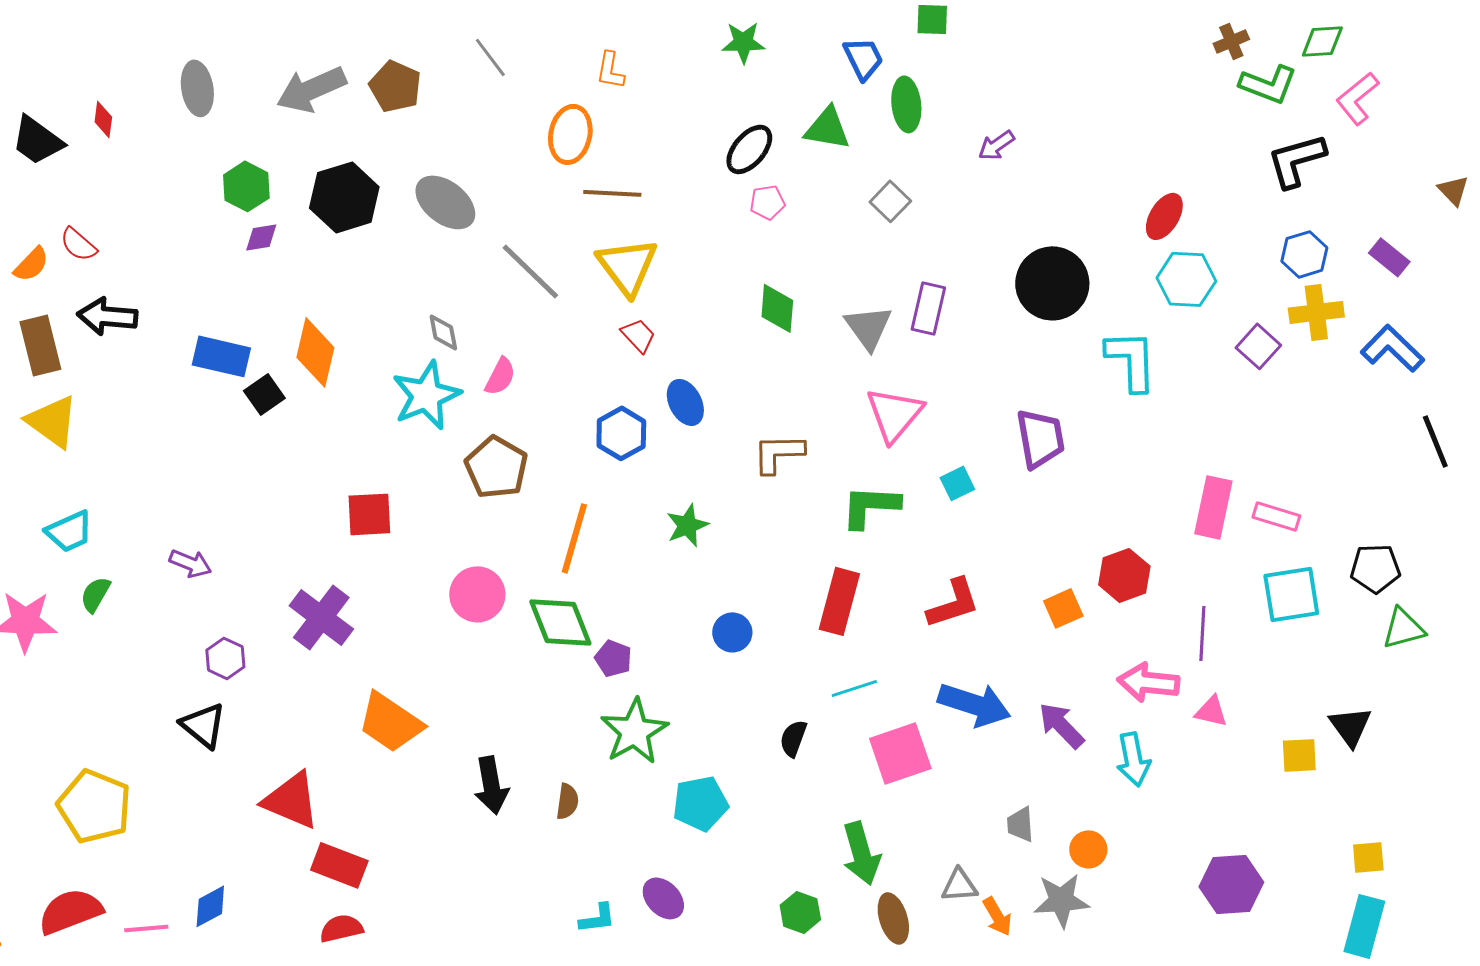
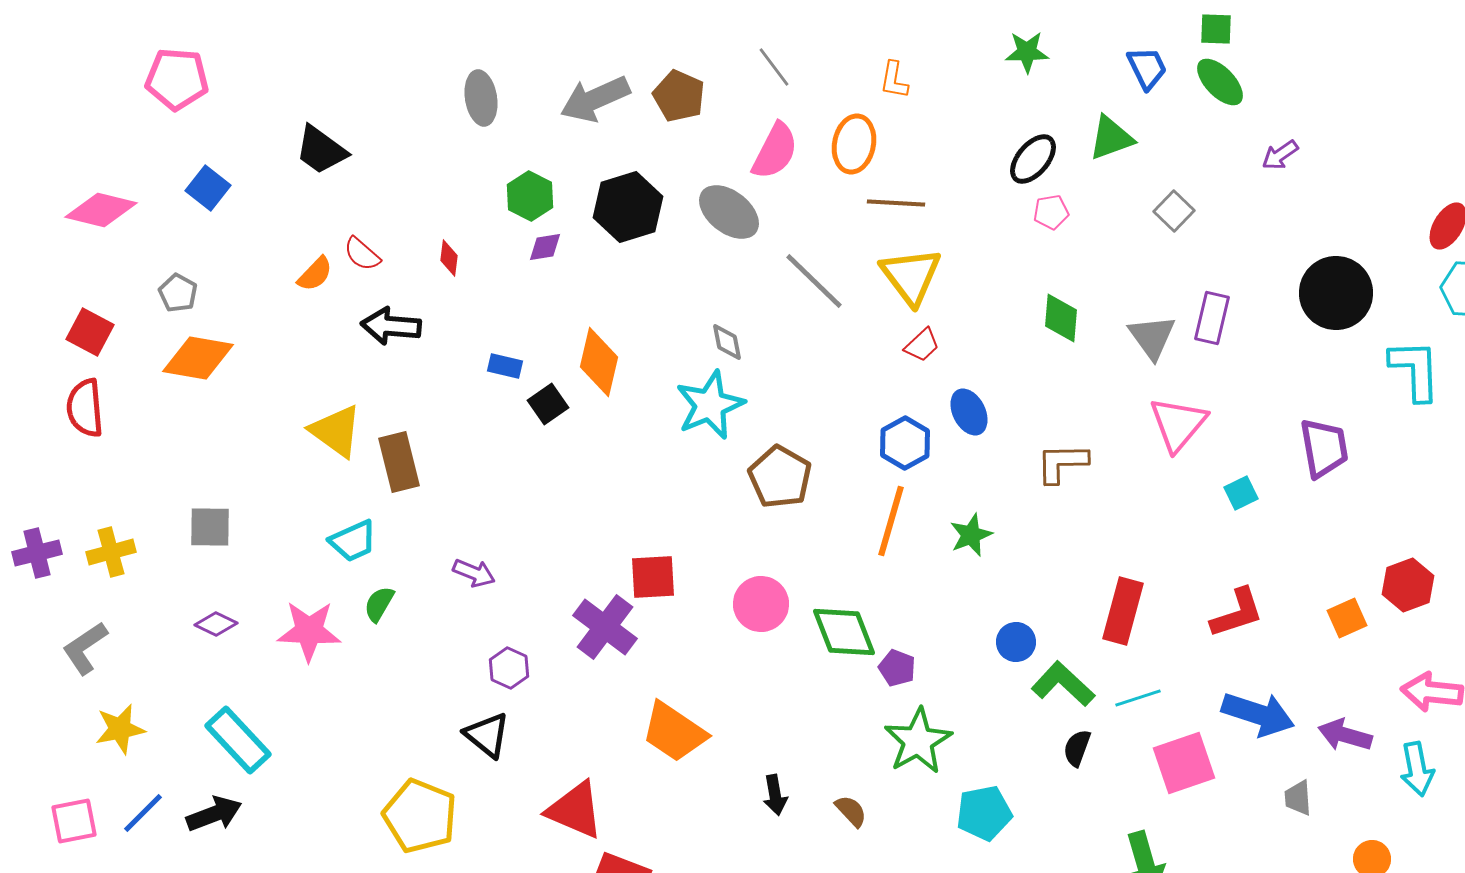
green ellipse: (906, 104) -> (1220, 82), moved, turned -38
red diamond: (103, 119) -> (449, 258), moved
green triangle: (827, 128) -> (1111, 138), turned -30
red trapezoid: (638, 335) -> (922, 345), turned 90
brown rectangle: (40, 345) -> (399, 462), moved
blue rectangle: (221, 356) -> (505, 366), size x0.6
pink semicircle: (500, 376) -> (775, 151), moved, size x1.5
green L-shape: (870, 506) -> (1063, 684), moved, turned 40
red square: (369, 514) -> (653, 577), moved
orange line: (574, 538) -> (891, 521), moved
purple arrow: (1061, 725) -> (1345, 735), turned -30
black arrow: (491, 785) -> (775, 795), size x0.7
brown semicircle: (567, 801) -> (851, 811), turned -51
yellow pentagon: (94, 806) -> (420, 816), moved
gray trapezoid: (1020, 824) -> (1298, 798), moved

